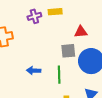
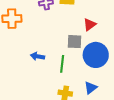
red triangle: (81, 32) -> (90, 24), turned -40

